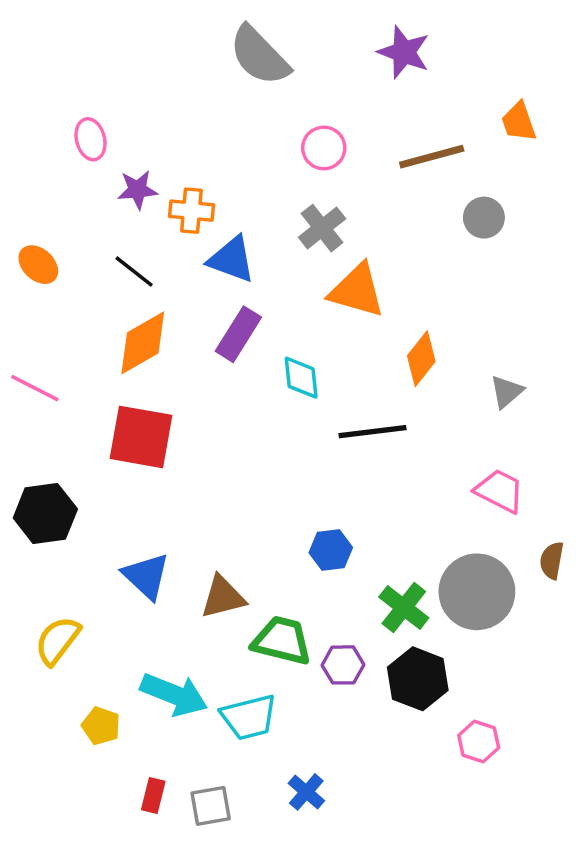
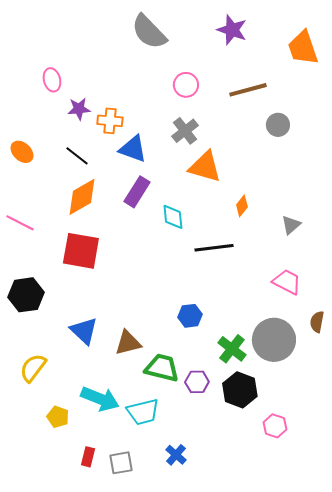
orange trapezoid: (519, 122) -> (303, 48), moved, size x1.5
orange diamond: (421, 359) -> (242, 206), size x0.7

